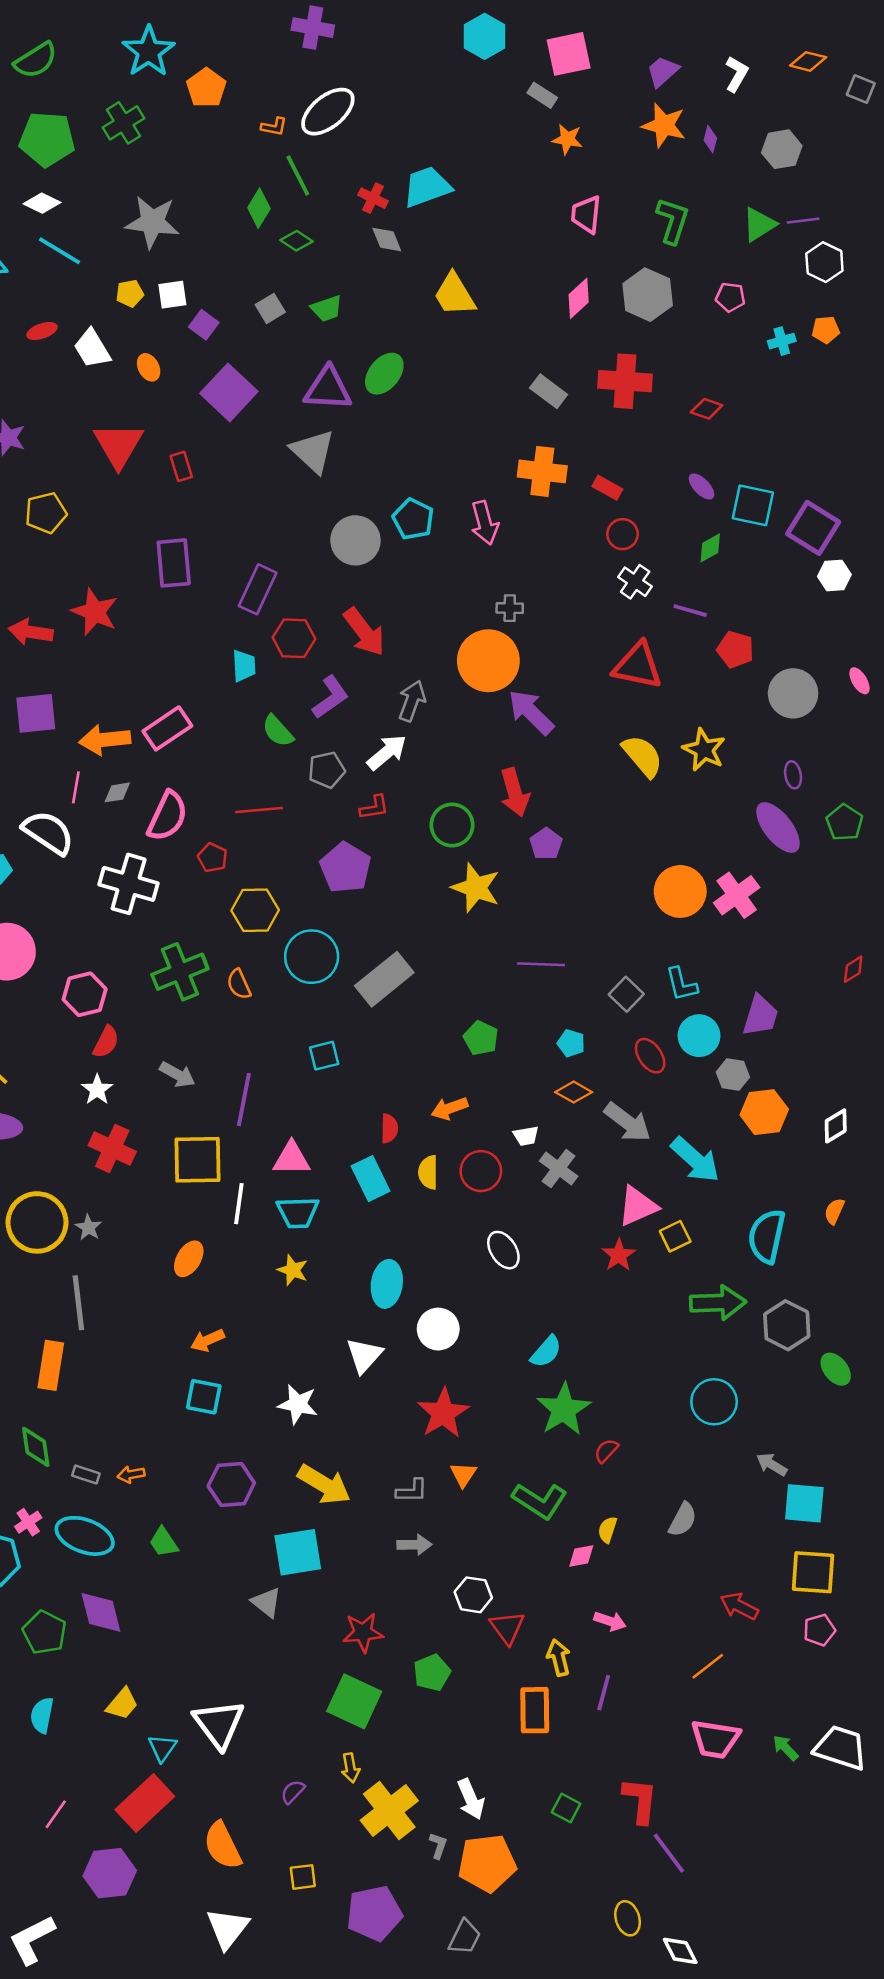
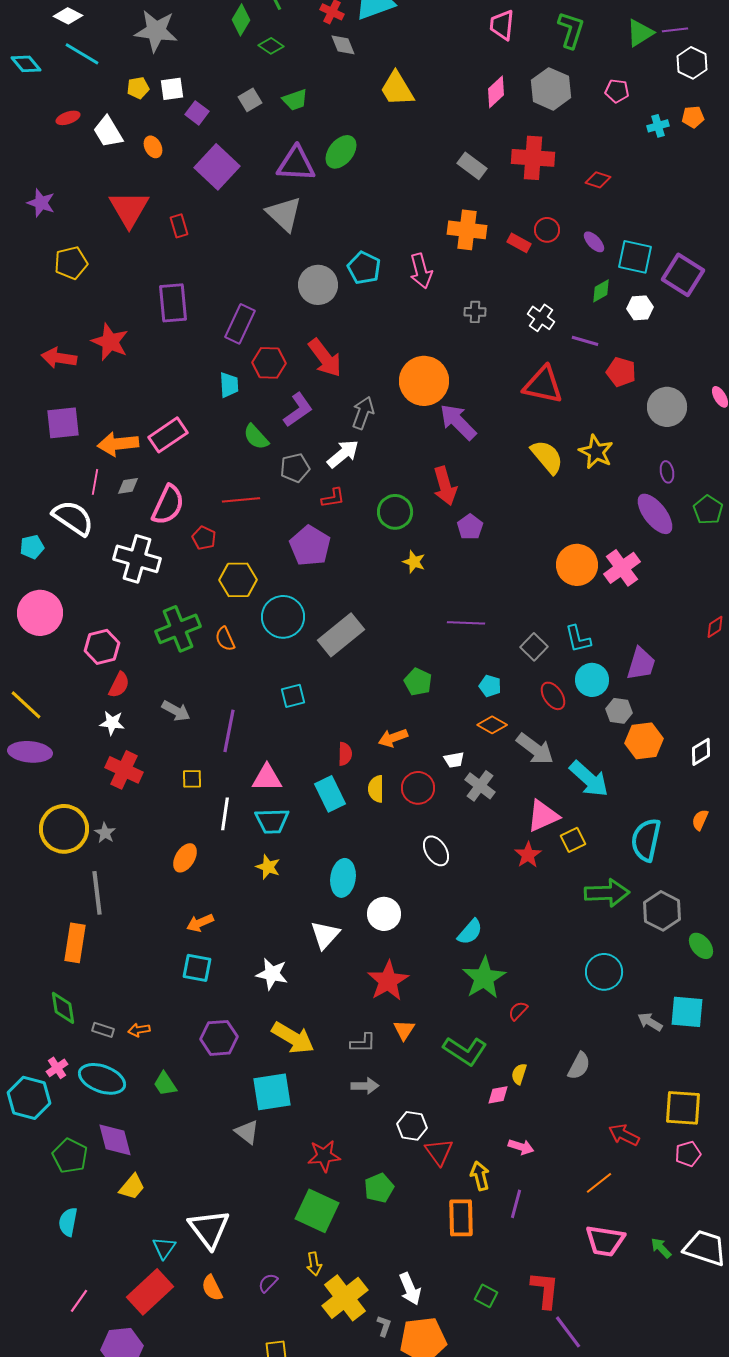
red circle: (623, 534) -> (547, 230), moved
white hexagon: (834, 575) -> (640, 308), moved
gray cross: (510, 608) -> (475, 312), moved
yellow star: (476, 888) -> (414, 562), size x0.6
white star: (97, 1090) -> (112, 723), turned -30
yellow square: (197, 1160) -> (192, 779), size x0.5
cyan square: (804, 1503) -> (687, 1012), moved
yellow trapezoid: (122, 1704) -> (132, 1187), moved
orange semicircle: (223, 1846) -> (212, 1288), moved, size x0.7

